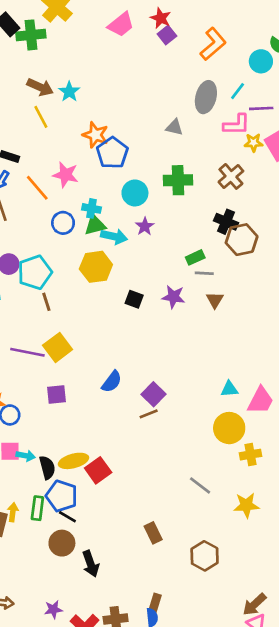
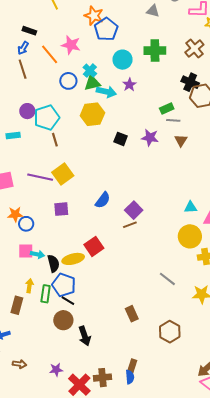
cyan cross: (92, 208) -> (90, 71), turned 32
red square: (98, 470) -> (94, 246), moved
yellow arrow: (13, 512) -> (29, 286), moved

